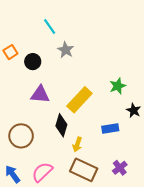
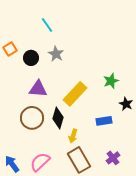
gray star: (66, 50) -> (56, 54), moved
brown circle: (21, 136) -> (32, 118), moved
brown rectangle: (84, 170) -> (79, 160), turned 35

